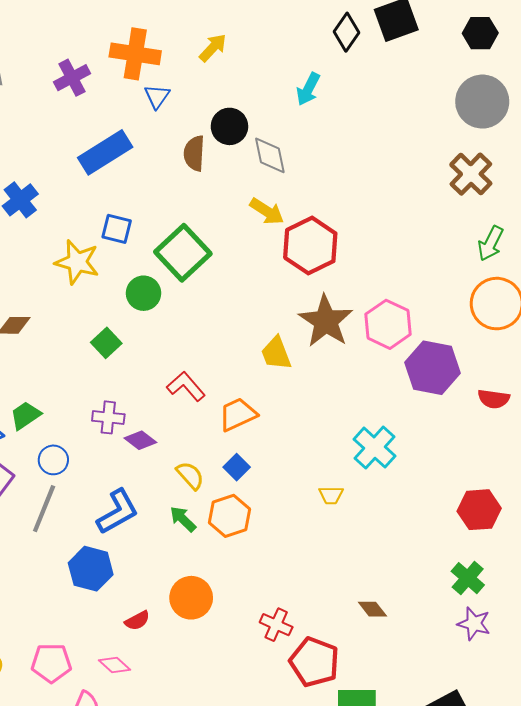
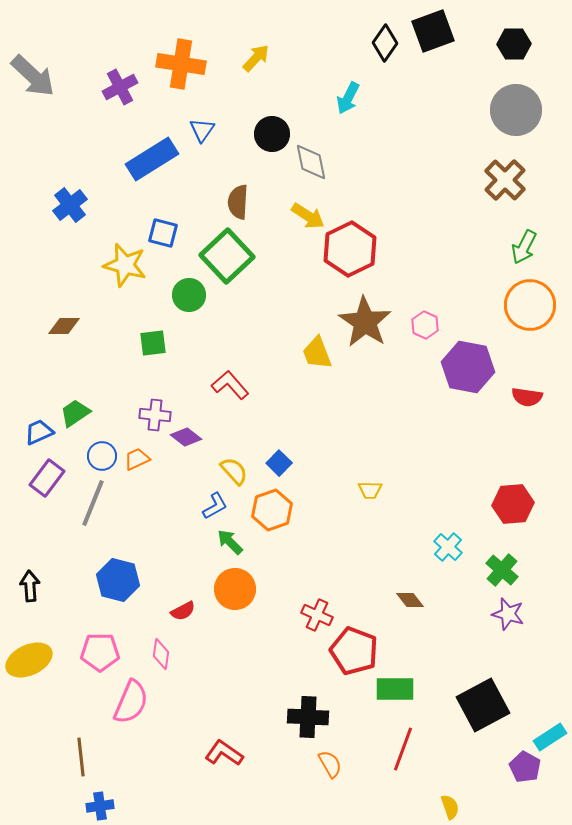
blue triangle: (157, 96) -> (202, 130), moved
brown semicircle: (194, 153) -> (238, 202), moved
pink hexagon: (388, 324) -> (425, 325), size x0.6
green square: (106, 343) -> (153, 343), turned 36
orange trapezoid: (238, 414) -> (137, 459), moved, size x0.7
cyan cross: (375, 448) -> (448, 547), moved, size x0.7
blue L-shape: (118, 512) -> (215, 506), moved, size x0.6
green arrow: (183, 519) -> (230, 542), moved
blue hexagon: (91, 569) -> (118, 580), moved
pink diamond: (114, 665) -> (161, 654), turned 56

